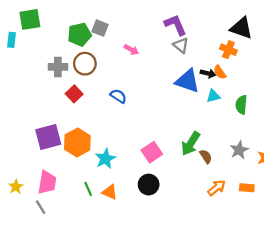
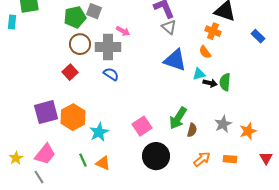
gray cross: (58, 67) -> (108, 47), moved, size x1.4
black arrow: (208, 73) -> (210, 83), moved
brown semicircle: (206, 156) -> (192, 130), turned 48
pink trapezoid: (47, 182) -> (45, 154), turned 30
black circle: (149, 185) -> (156, 156), moved, size x1.4

